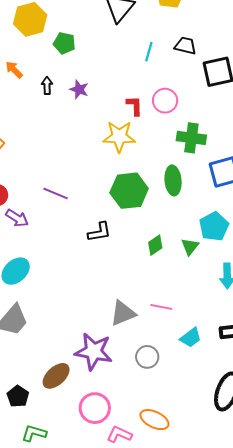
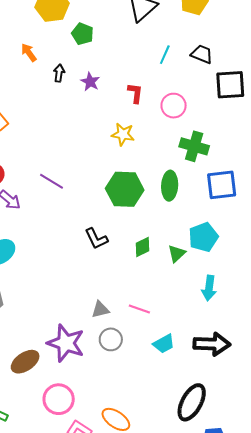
red L-shape: (134, 106) -> (135, 93), moved
yellow star: (119, 137) -> (123, 134), size x0.7
black L-shape: (99, 232) -> (96, 239), moved, turned 65
gray triangle: (123, 313) -> (100, 310), size x0.7
gray circle: (147, 357) -> (111, 339), moved

